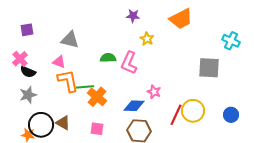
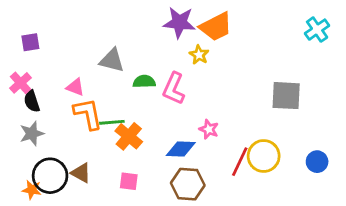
purple star: (133, 16) -> (179, 22), size x1.6
orange trapezoid: (181, 19) -> (216, 27), moved
gray triangle: (70, 40) -> (112, 60), moved
cyan cross: (231, 41) -> (317, 30), moved, turned 30
black semicircle: (28, 72) -> (32, 101), turned 49

